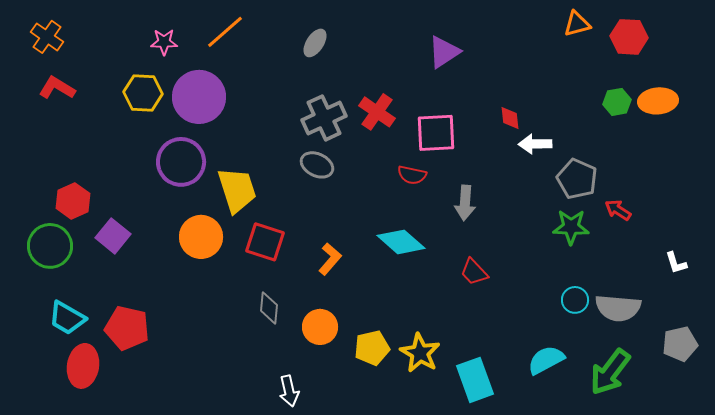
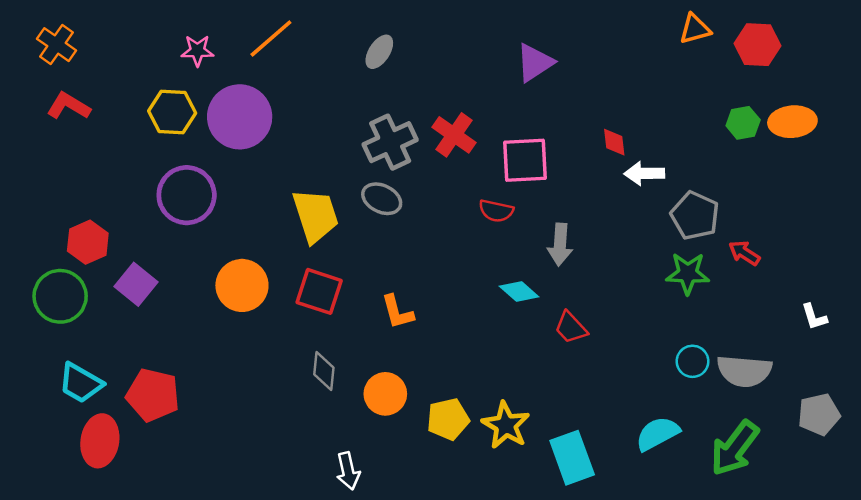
purple circle: (181, 162) -> (187, 195), moved
yellow trapezoid: (237, 190) -> (315, 216), moved
cyan diamond: (401, 242) -> (519, 291), moved, size x0.7
orange L-shape: (330, 259) -> (397, 312), turned 124

